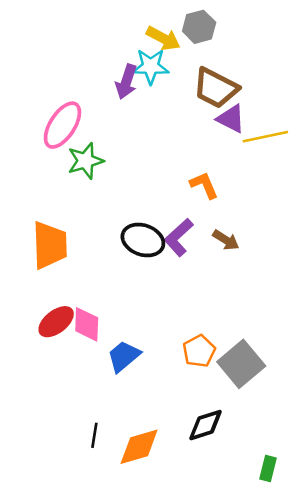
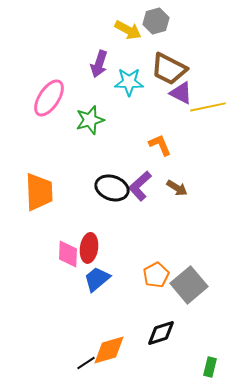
cyan star: (151, 66) -> (129, 82), moved
green star: (85, 161) -> (90, 120), moved
red ellipse: (56, 322) -> (89, 248), moved, turned -44
black line: (94, 435) -> (86, 363), moved, turned 48

